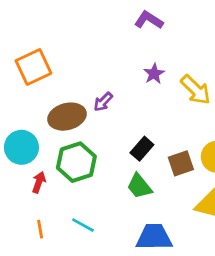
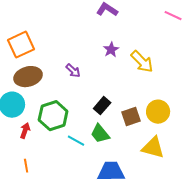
purple arrow: (103, 102) -> (73, 71), turned -91
brown ellipse: (67, 117) -> (28, 77), moved
cyan line: (83, 225) -> (76, 141), moved

